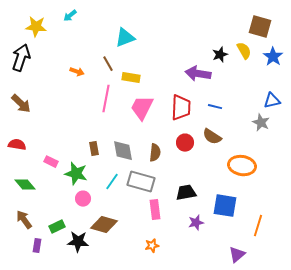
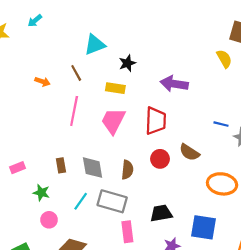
black star: (220, 55) -> (127, 63), moved
yellow rectangle: (131, 78) -> (115, 88), moved
blue line: (215, 107) -> (221, 124), moved
pink rectangle: (51, 162) -> (17, 168), moved, turned -48
green star: (76, 174) -> (41, 193), size x0.7

